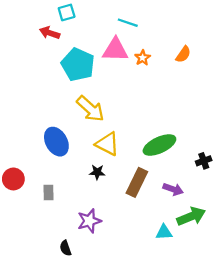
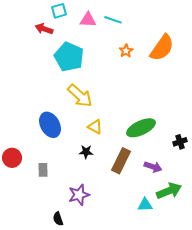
pink triangle: (115, 50) -> (88, 20), moved, size x0.7
orange semicircle: (183, 54) -> (162, 48), size x1.8
yellow triangle: (107, 144) -> (95, 127), size x0.7

